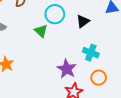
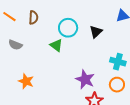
cyan cross: (91, 53) -> (118, 62), moved

